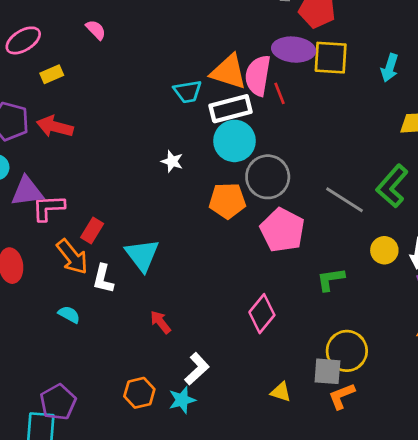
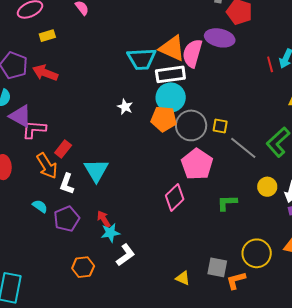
yellow square: (331, 58) -> (220, 126), moved, size x0.6
cyan trapezoid: (188, 92) -> (142, 59), size x1.4
red line: (279, 93) -> (270, 64), moved
purple triangle: (27, 191) -> (20, 116), turned 30
orange pentagon: (227, 201) -> (164, 119), moved
pink diamond: (262, 314) -> (175, 197), moved
yellow circle: (347, 351) -> (257, 253), moved
orange L-shape: (342, 396) -> (236, 280), moved
cyan star: (182, 400) -> (110, 233), moved
purple pentagon: (58, 402) -> (67, 219), moved

